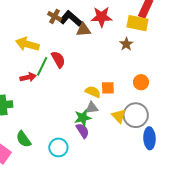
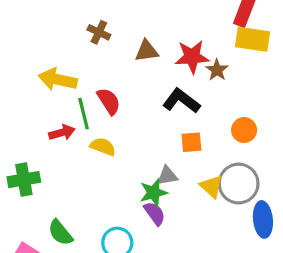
red star: (102, 17) -> (192, 57), moved
black L-shape: (71, 19) -> (181, 101), moved
yellow rectangle: (138, 23) -> (253, 39), moved
green line: (42, 66) -> (84, 114), turned -36
yellow semicircle: (93, 92) -> (103, 147), moved

